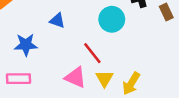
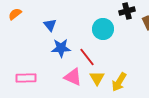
blue triangle: (57, 20) -> (50, 25), moved, turned 32
blue star: (26, 45) -> (61, 48), moved

